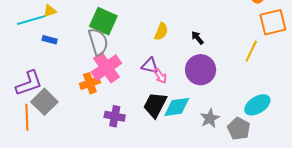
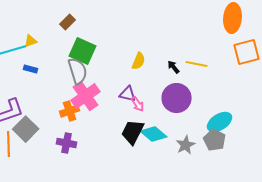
yellow line: (251, 51) -> (196, 64), moved, turned 75
cyan ellipse: (257, 105) -> (220, 122), moved
cyan diamond: (177, 107) -> (154, 134), turned 48
purple cross: (115, 116) -> (66, 143), moved
gray pentagon: (239, 129) -> (214, 140), moved

